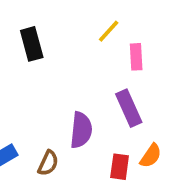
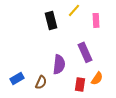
black rectangle: (32, 44) -> (51, 20), moved
pink rectangle: (136, 57) -> (96, 20), moved

